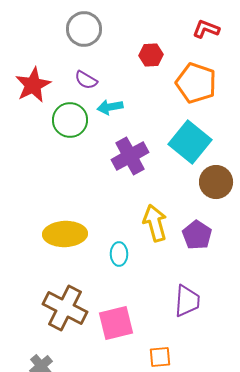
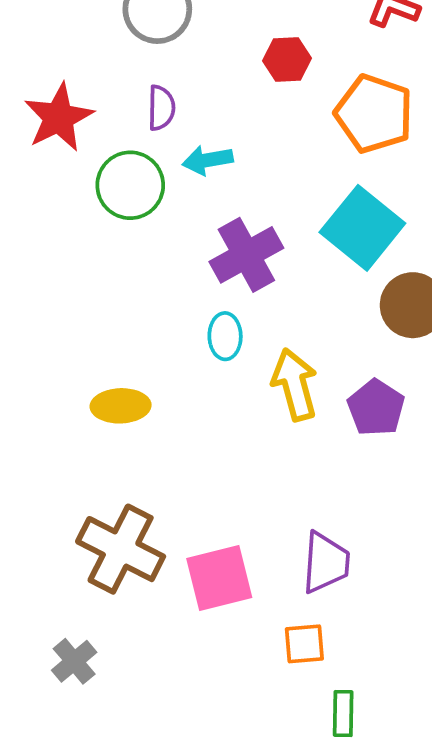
purple semicircle: (86, 80) -> (161, 108), turned -120
yellow ellipse: (65, 234) -> (121, 406), size x0.7
cyan ellipse: (119, 254) -> (225, 336), moved
purple trapezoid: (187, 301) -> (326, 563), moved

